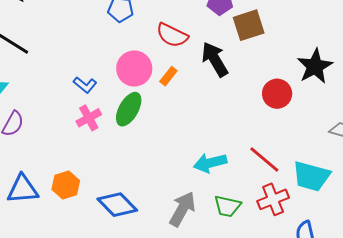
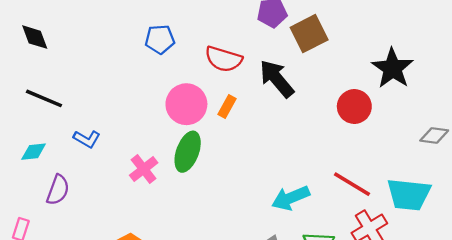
blue L-shape: (85, 85) -> (87, 139), moved

